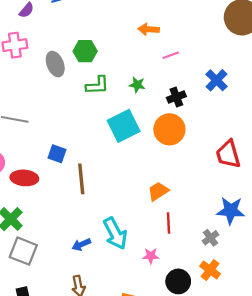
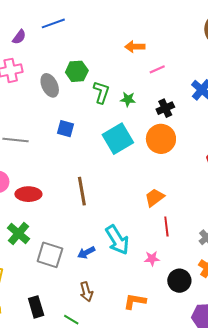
green L-shape: (97, 85) -> (101, 92), moved, turned -65
blue square: (57, 154) -> (65, 129), moved
gray square: (23, 251) -> (50, 255), moved

